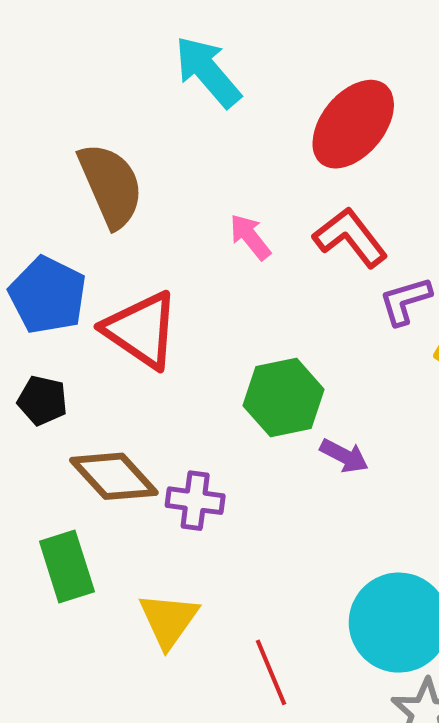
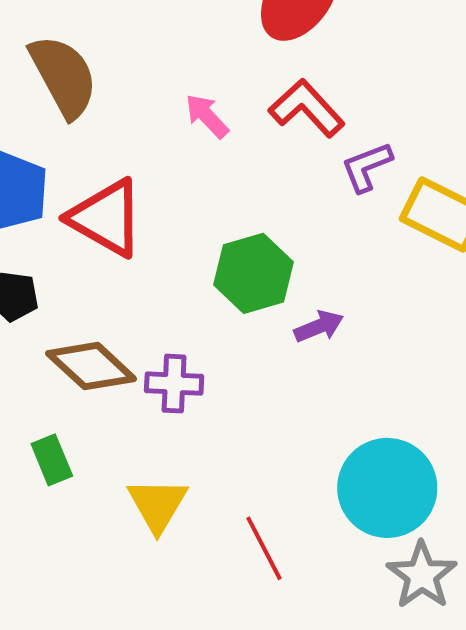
purple arrow: (344, 456) -> (319, 326), turned -45
green rectangle: (67, 567) -> (52, 460), size x0.7

